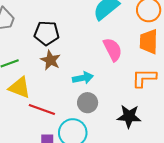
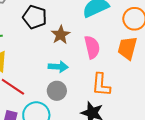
brown star: (50, 60) -> (61, 35), moved
orange L-shape: (144, 78) -> (101, 85), moved, turned -100

